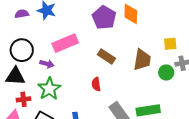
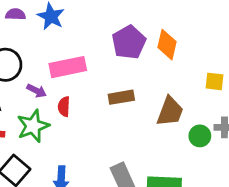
yellow square: (170, 44) -> (214, 81), moved
brown rectangle: (106, 57) -> (121, 97), turned -54
red semicircle: (96, 84) -> (64, 107), moved

